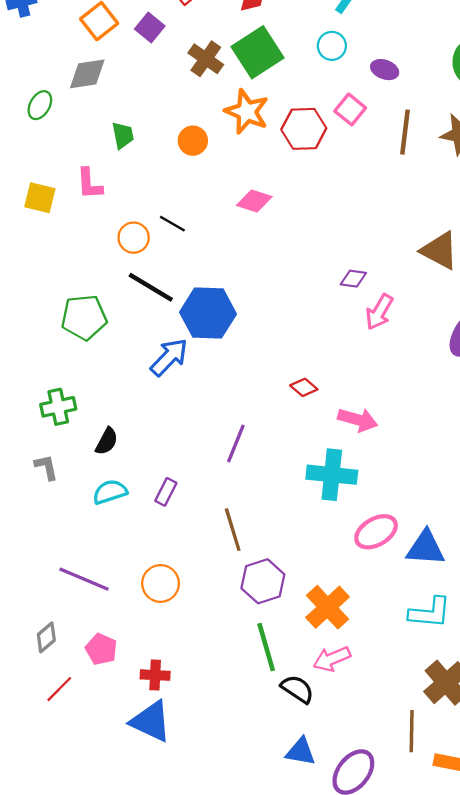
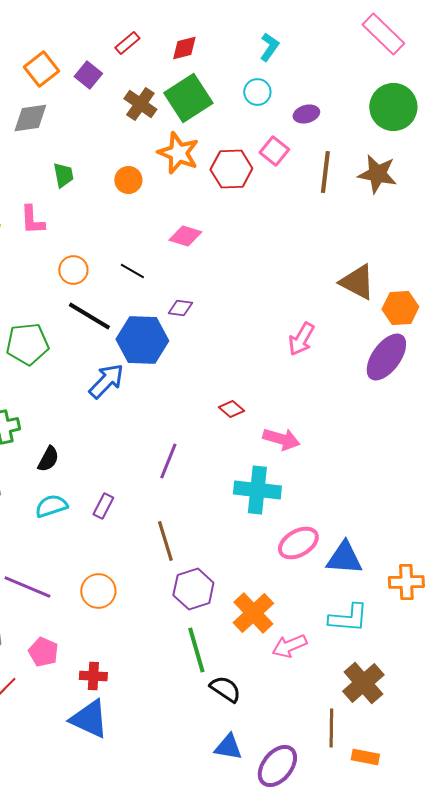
purple ellipse: (385, 70) -> (306, 114), turned -35
black line: (172, 224) -> (132, 271), moved
purple diamond: (353, 279) -> (180, 308), moved
pink arrow: (332, 659) -> (289, 646), moved

